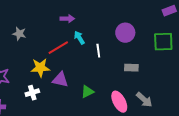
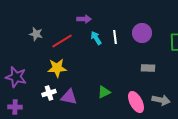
red line: (58, 48) -> (62, 41), moved
white line: (98, 51) -> (115, 37), moved
purple triangle: (60, 80) -> (69, 97), moved
gray arrow: (144, 100) -> (161, 100), turned -30

